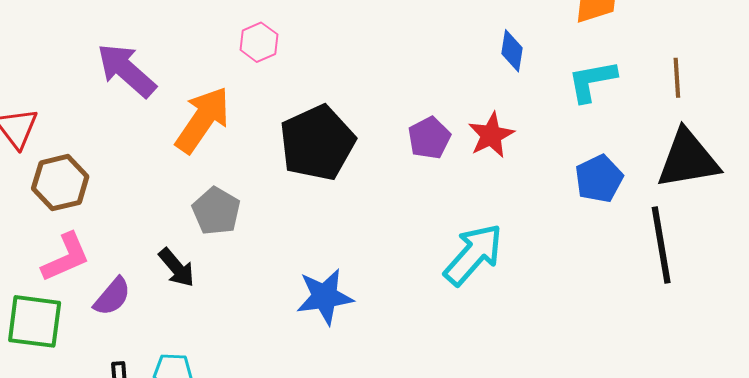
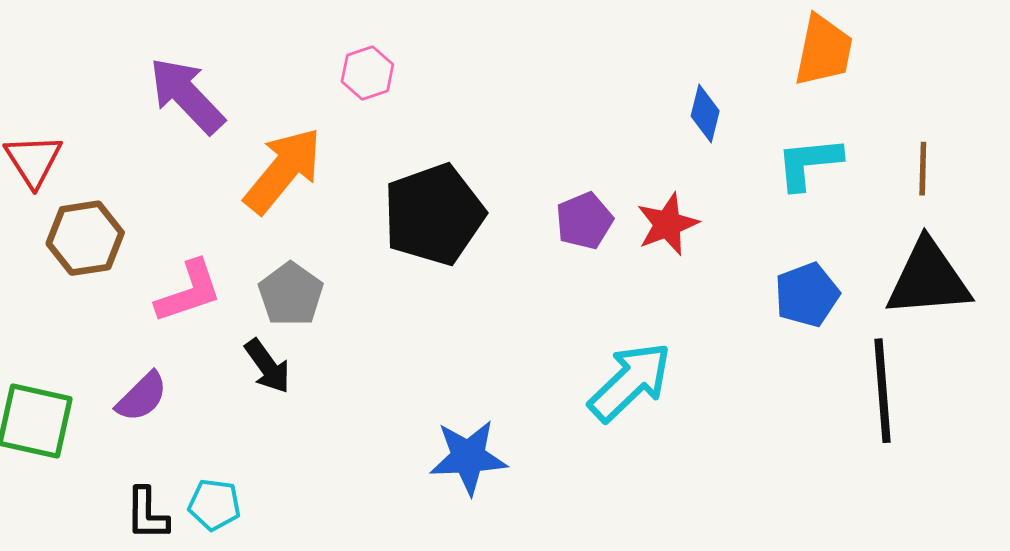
pink L-shape: (66, 257) -> (189, 292), moved
black arrow: (177, 268) -> (268, 366), moved
blue star: (325, 297) -> (468, 457), moved

